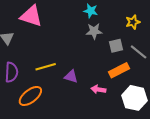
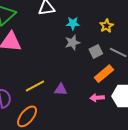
cyan star: (91, 11) -> (73, 23), moved
pink arrow: (98, 89) -> (97, 98), moved

